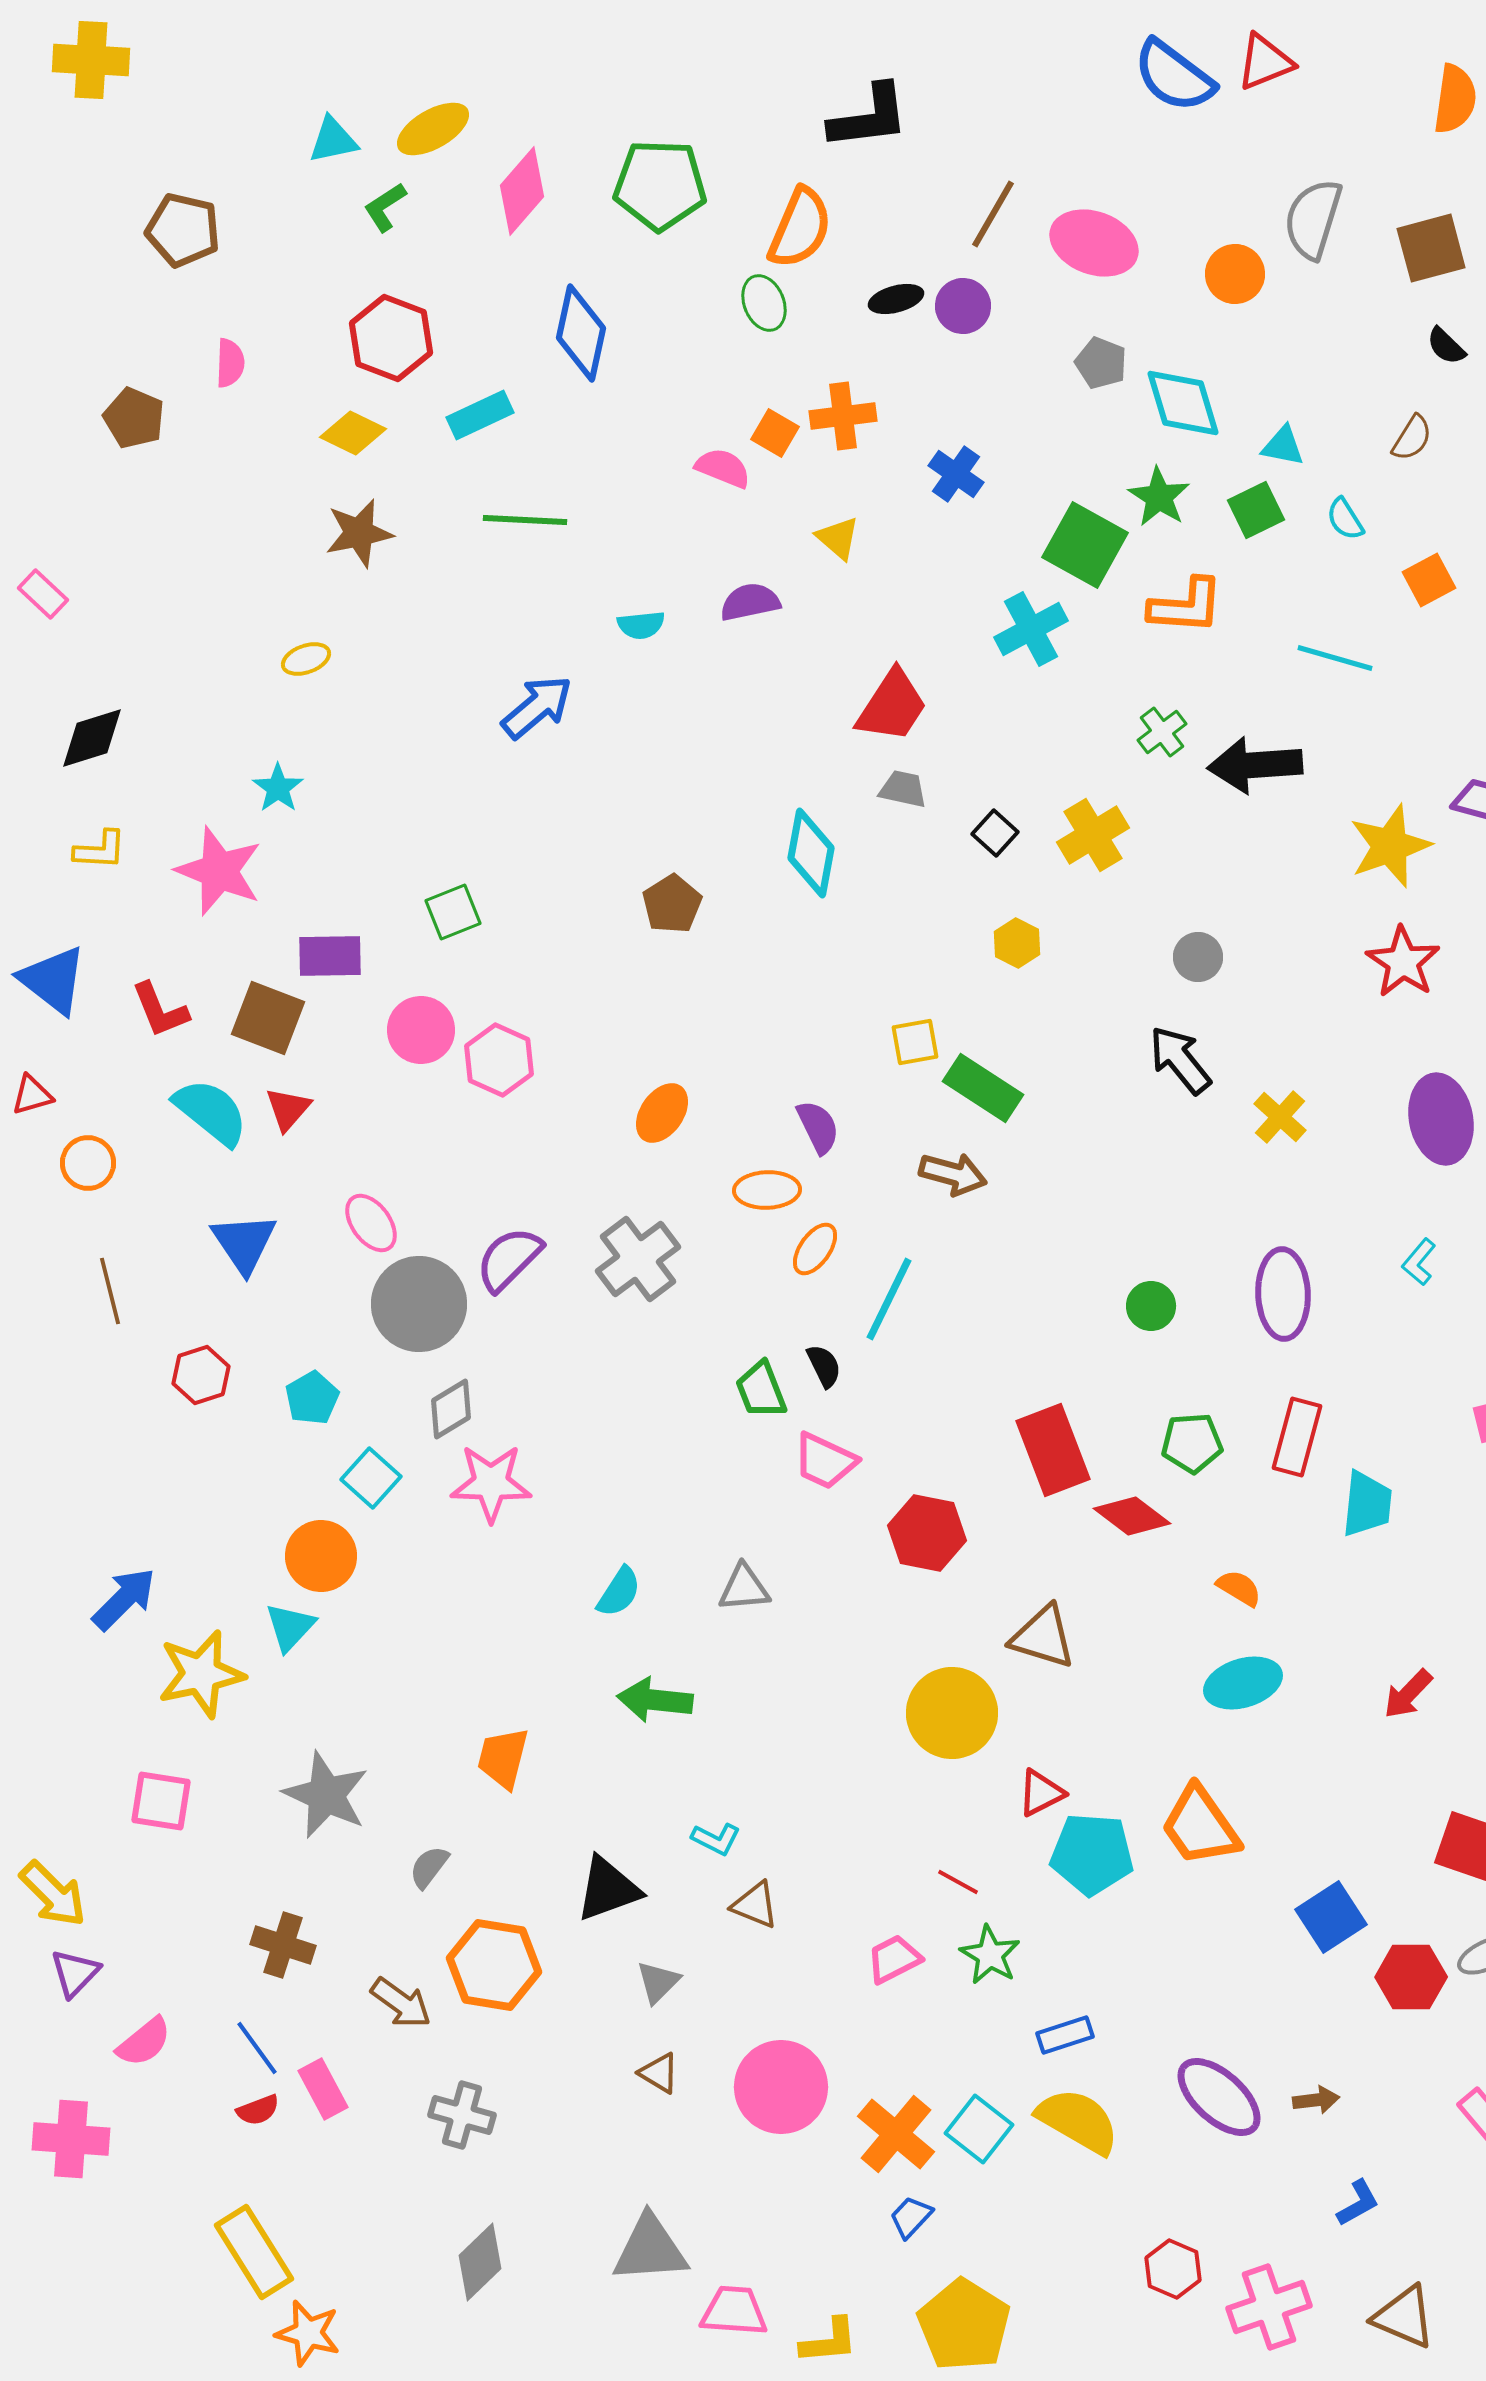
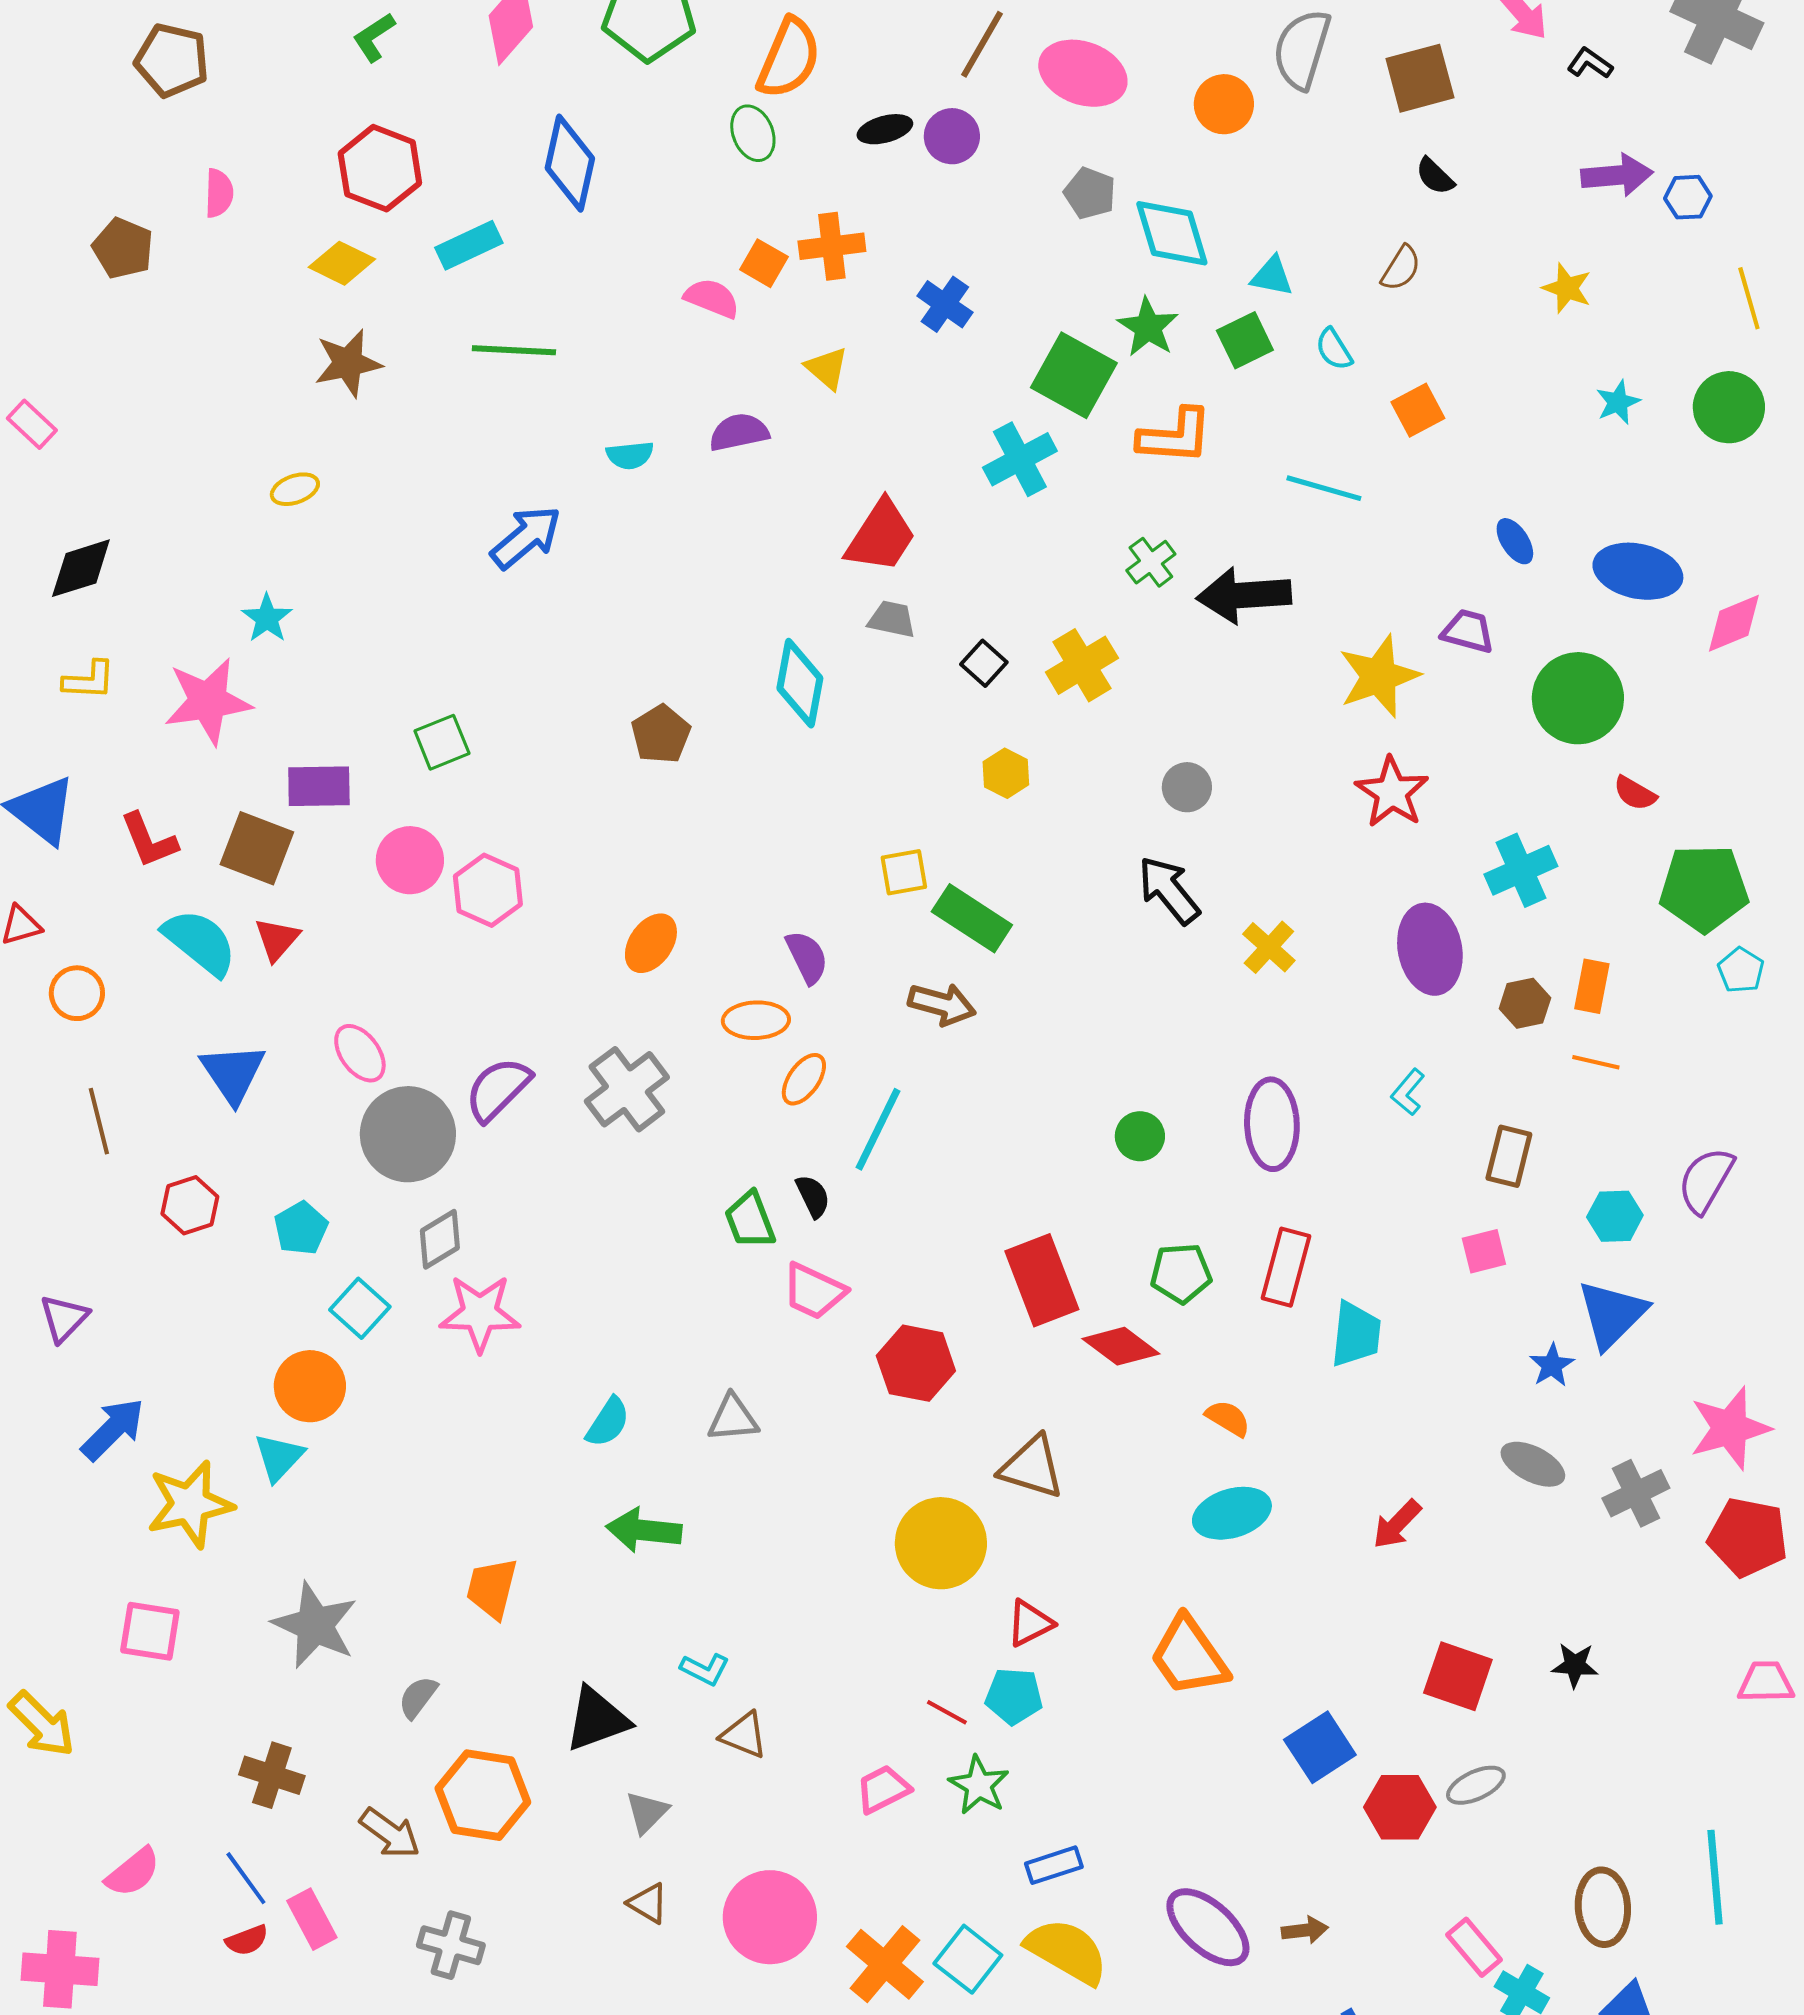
pink star: (219, 871) -> (208, 701), turned -30
cyan pentagon: (1092, 1854) -> (1014, 1696), moved, size x0.7
purple triangle: (75, 1973) -> (64, 1318), moved

